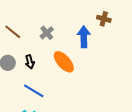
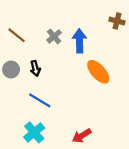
blue arrow: (84, 37) -> (79, 41), moved
orange ellipse: (64, 62) -> (98, 72), moved

